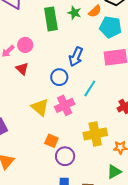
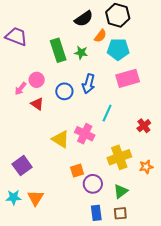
green star: (74, 13) -> (81, 53), moved
blue circle: (59, 77) -> (64, 91), moved
pink cross: (65, 105) -> (85, 134), turned -30
orange square: (51, 141) -> (77, 171), turned -32
green triangle: (114, 172) -> (121, 191), moved

